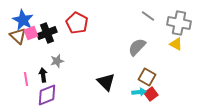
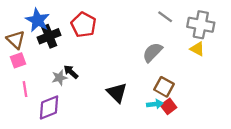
blue star: (23, 20) -> (38, 20), moved
pink square: (31, 33) -> (18, 60), moved
gray star: (57, 61) -> (59, 78), moved
black arrow: (43, 75) -> (71, 72), moved, turned -40

